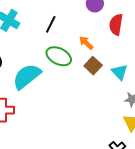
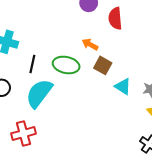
black line: (51, 24) -> (32, 64), moved
cyan triangle: (120, 72) -> (123, 86), moved

